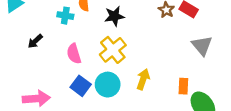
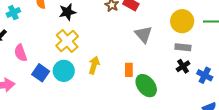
cyan cross: (65, 16) -> (13, 13), moved, turned -32
pink semicircle: (74, 54) -> (21, 53), moved

